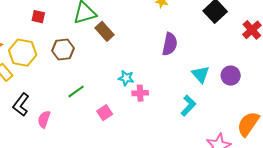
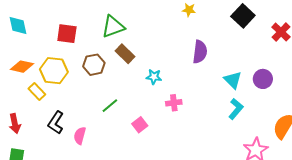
red square: (38, 17) -> (67, 34), size x1.5
brown rectangle: (104, 31) -> (125, 54), moved
cyan star: (126, 78) -> (154, 77), moved
cyan L-shape: (188, 106) -> (236, 109), moved

